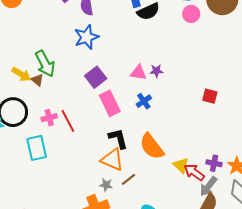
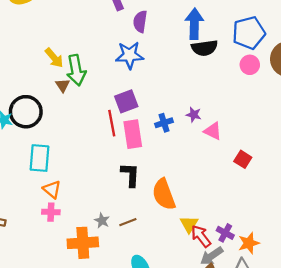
pink triangle: (138, 73) -> (213, 131), moved
yellow arrow: (21, 74) -> (54, 58), moved
blue cross: (144, 101) -> (164, 123), moved
pink cross: (49, 118) -> (51, 212), moved
red line: (68, 121) -> (112, 123), moved
orange triangle: (112, 160) -> (52, 189), moved, size x0.7

